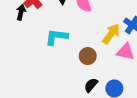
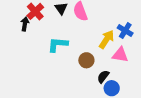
black semicircle: (91, 85) -> (103, 77), moved

